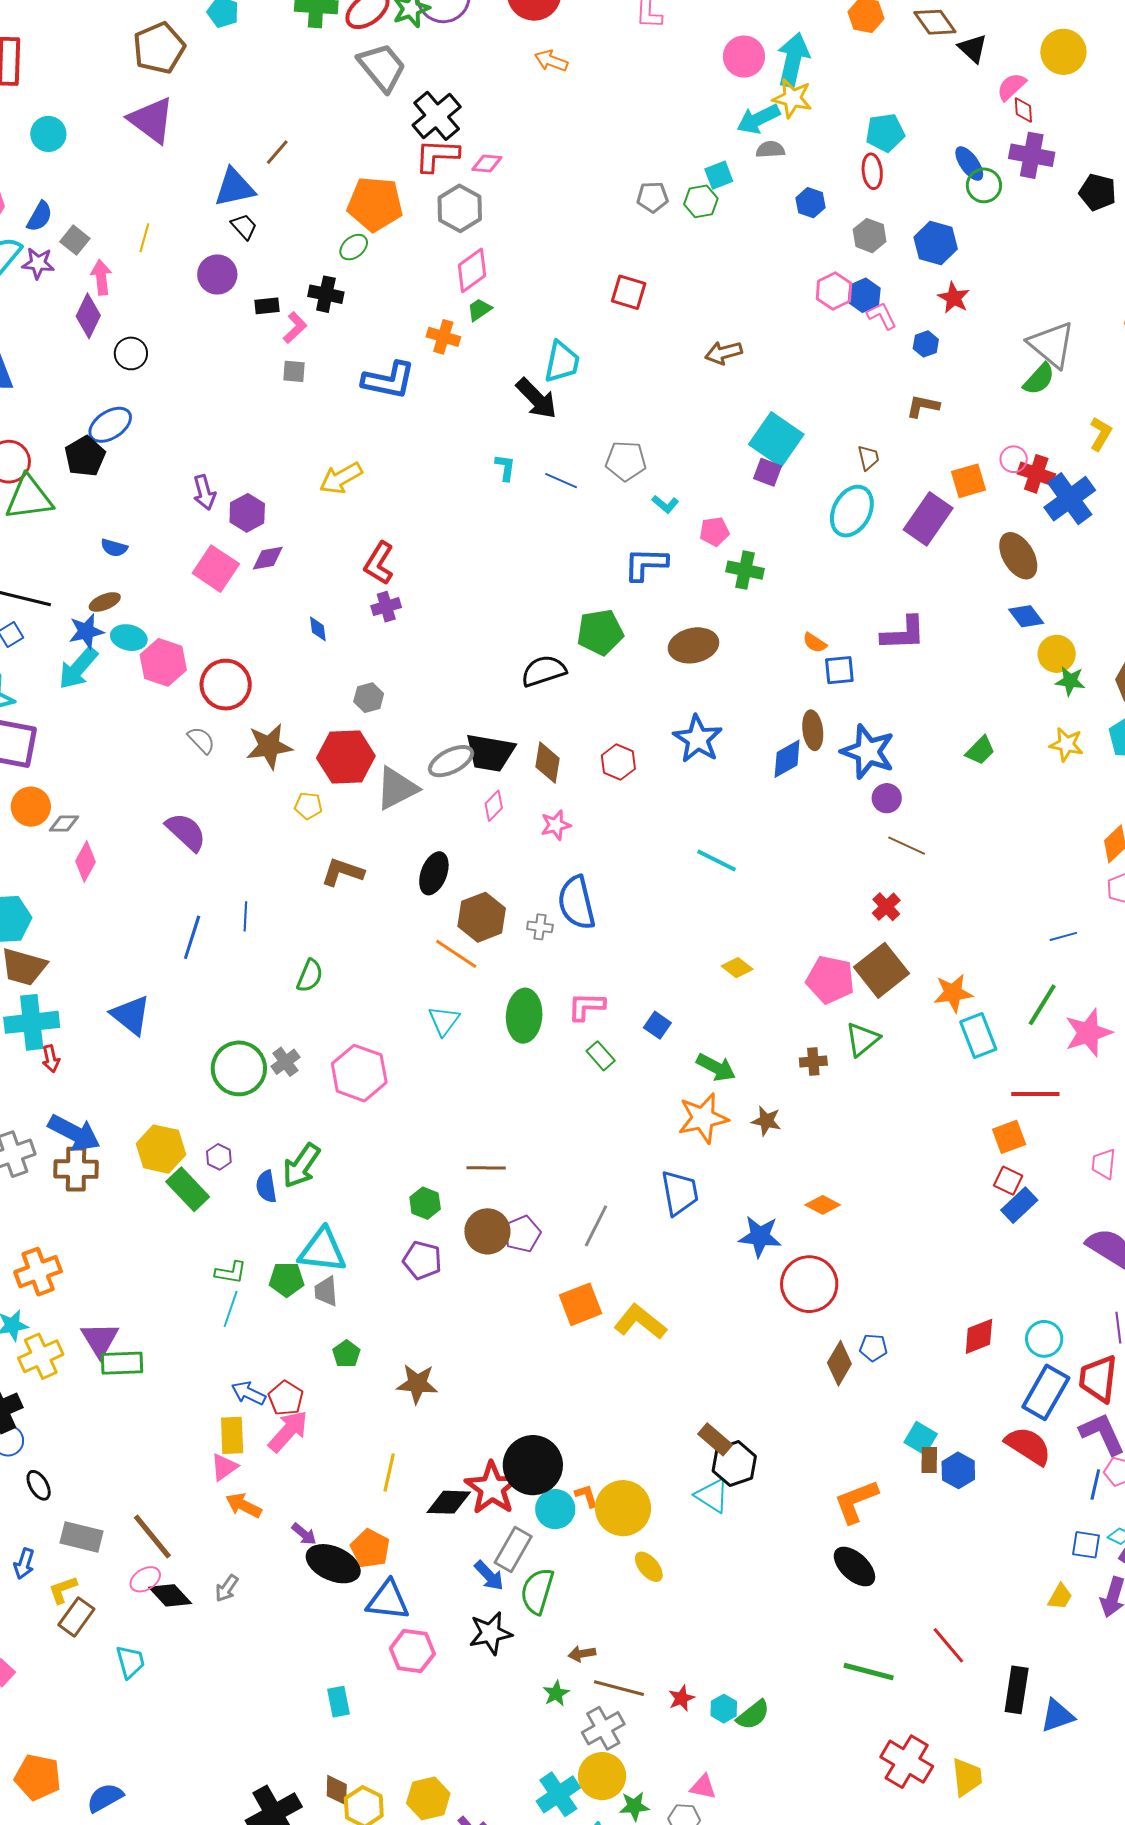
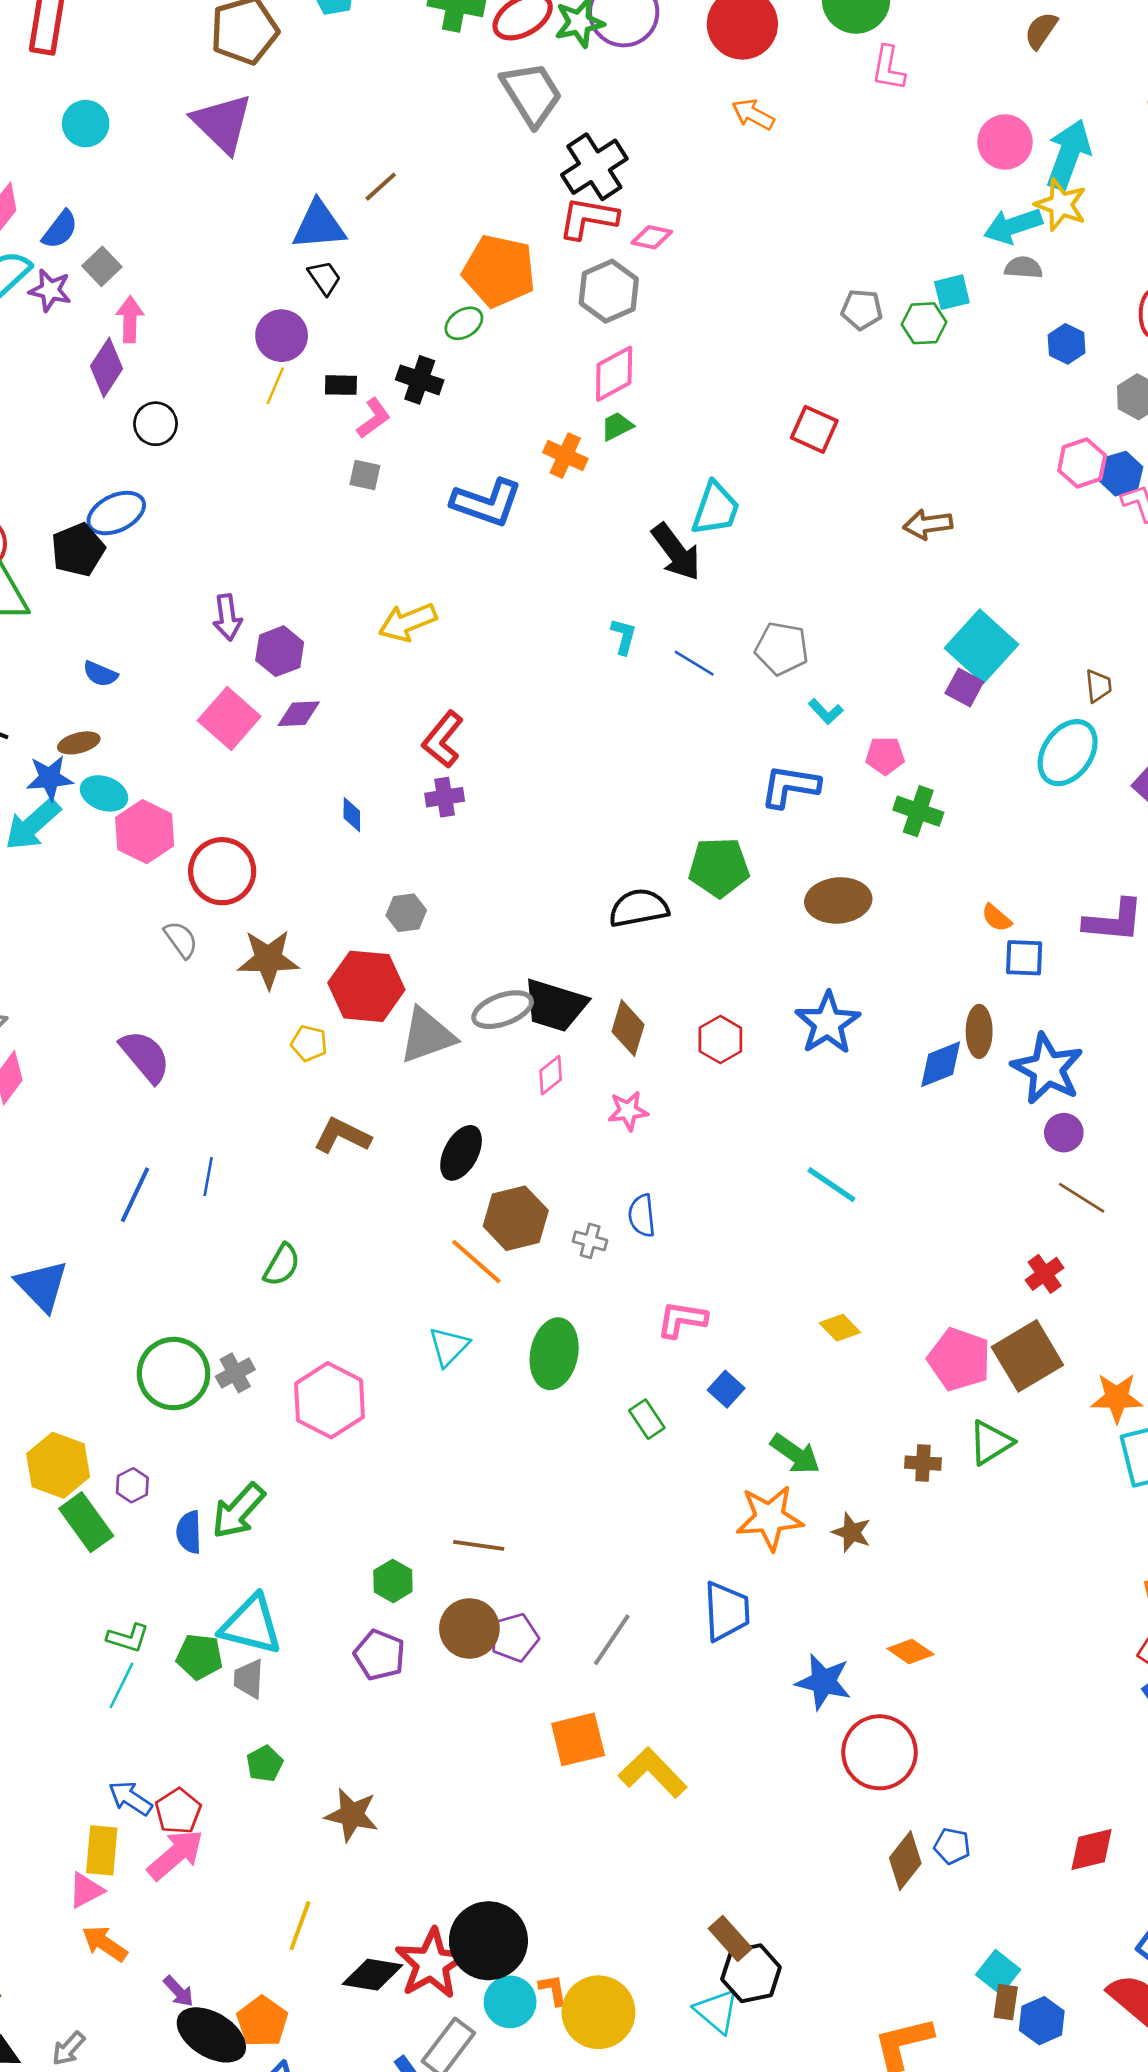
yellow line: (144, 238) -> (275, 386), moved
blue semicircle: (577, 903) -> (642, 1216), size x0.6
pink L-shape: (586, 1006) -> (682, 1319), moved

